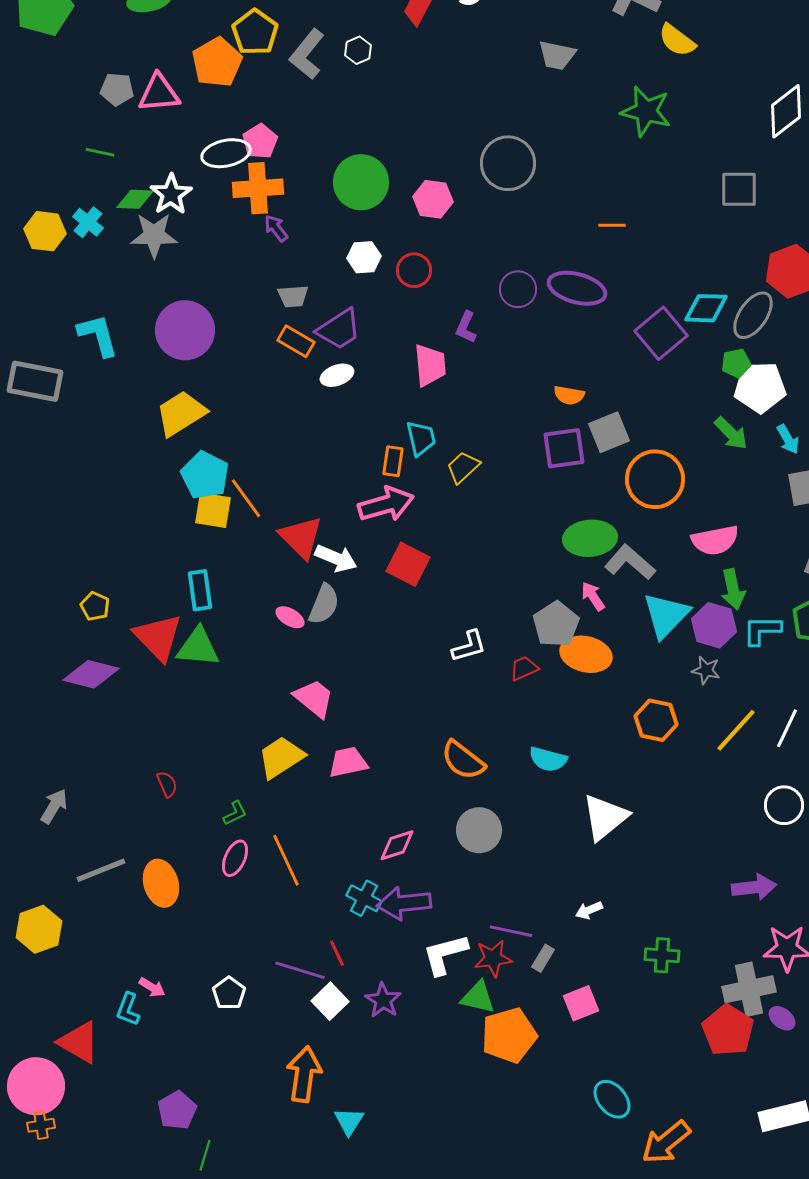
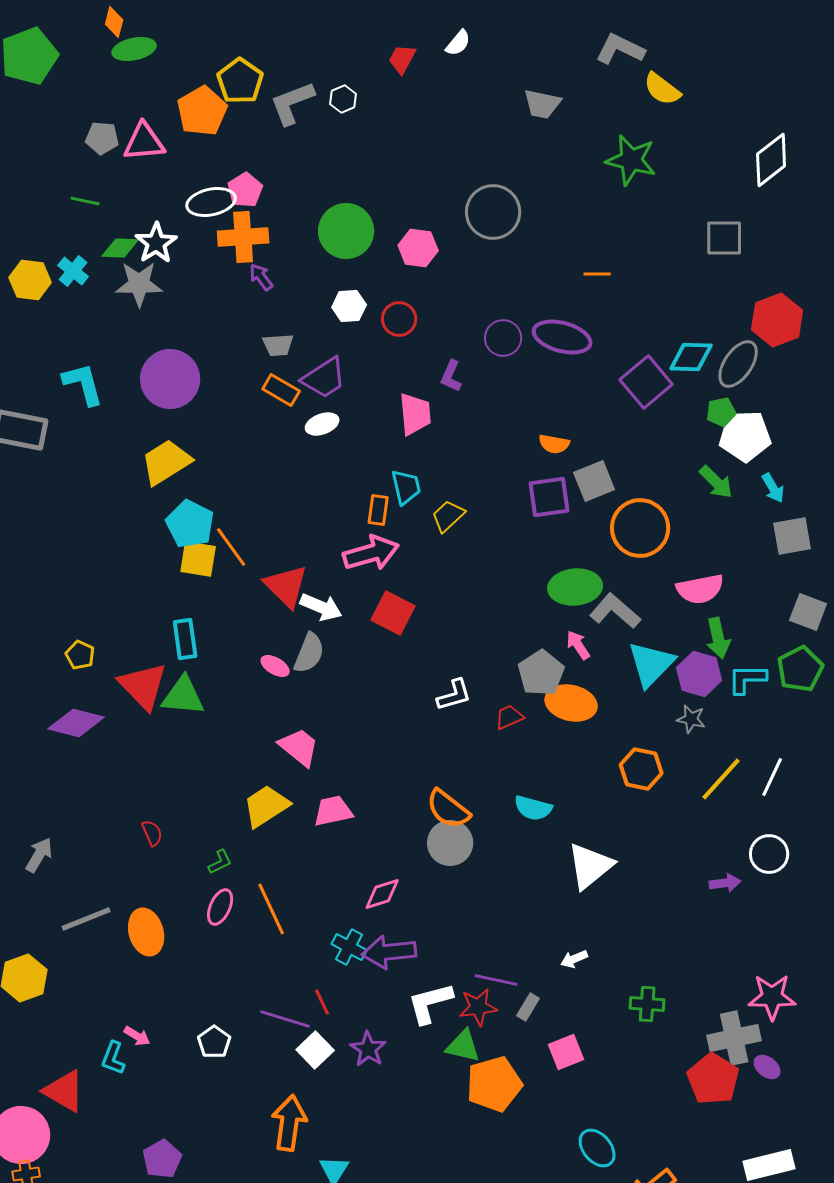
gray L-shape: (307, 54) -> (292, 103), turned 30
gray circle: (479, 830) -> (450, 843), moved
purple arrow: (754, 887) -> (725, 883), moved, size x0.7

